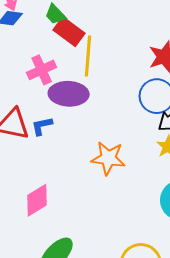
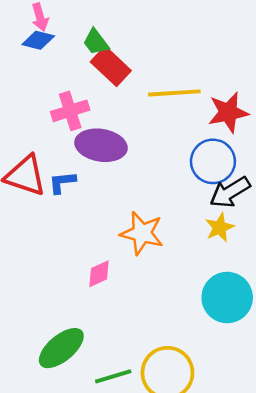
yellow line: (88, 56) -> (174, 93), moved, turned 75
pink diamond: (37, 200) -> (99, 274), moved, size x0.7

